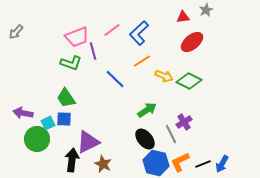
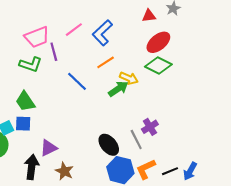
green diamond: (189, 81) -> (158, 66), moved
green arrow: (147, 110) -> (118, 89), moved
purple triangle: (88, 142) -> (49, 148), size x0.7

